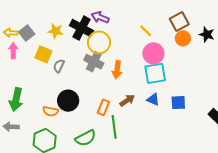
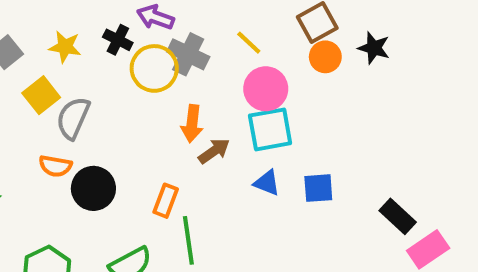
black cross: (81, 28) -> (118, 40), size x0.6
yellow square: (43, 54) -> (41, 95), turned 30
gray cross: (94, 62) -> (188, 54), moved
gray semicircle: (59, 66) -> (73, 118), size x1.5
brown arrow: (127, 100) -> (214, 151), moved
orange semicircle: (51, 111) -> (55, 166), moved

